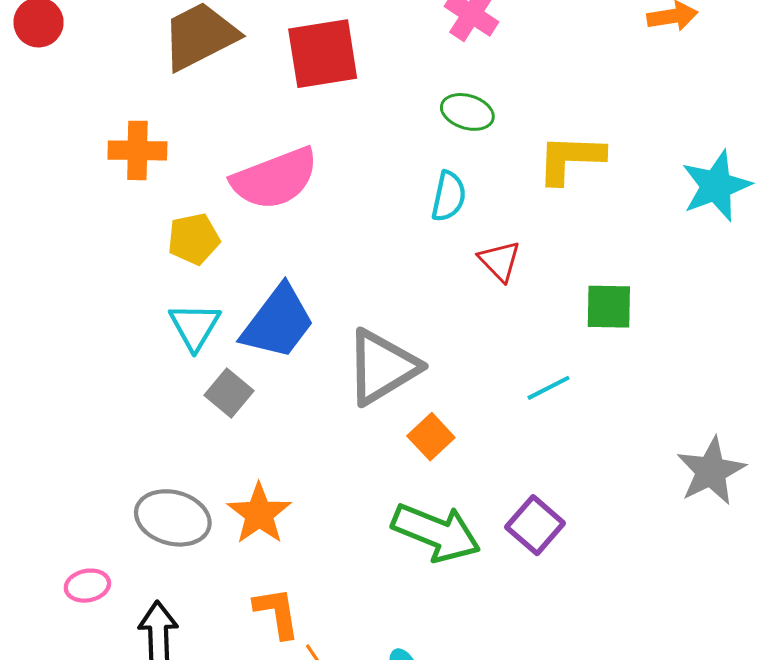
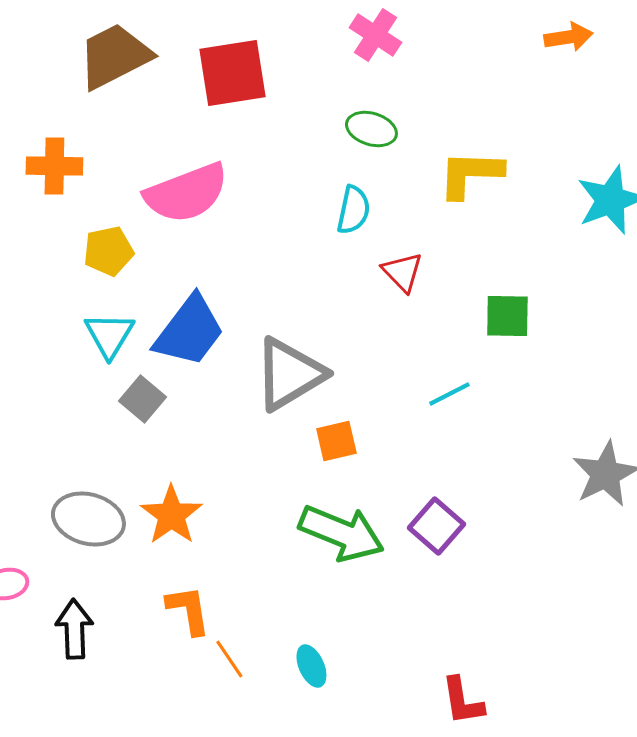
orange square: (431, 437) -> (336, 441), turned 30

